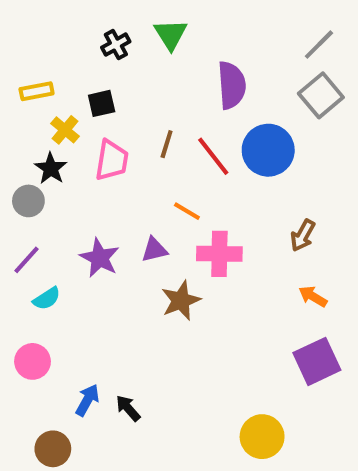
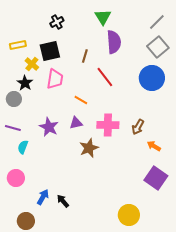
green triangle: (171, 34) -> (103, 17), moved
black square: (102, 103) -> (50, 51), size x1.5
brown line: (167, 144) -> (85, 56), moved
blue circle: (268, 150) -> (152, 78), moved
orange line: (187, 211) -> (81, 100), moved
brown arrow: (303, 236) -> (138, 127), moved
purple line: (26, 260) -> (13, 128), turned 63
cyan semicircle: (47, 298) -> (23, 147), turned 144
purple square: (317, 361) -> (156, 178), turned -30

